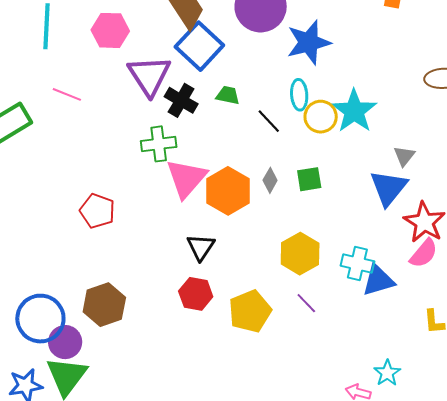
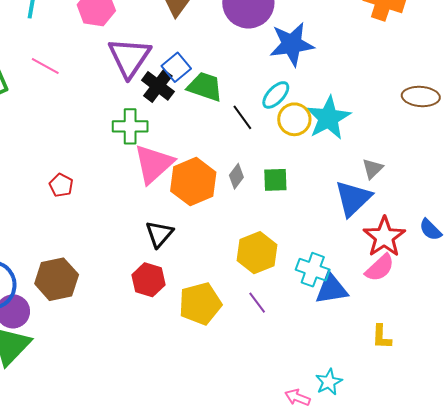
blue square: (199, 46) -> (176, 67), moved, size x0.6
green trapezoid: (228, 95) -> (205, 87), size x1.5
cyan ellipse: (299, 95) -> (276, 95), turned 40
red pentagon: (97, 211) -> (61, 185), size x0.7

